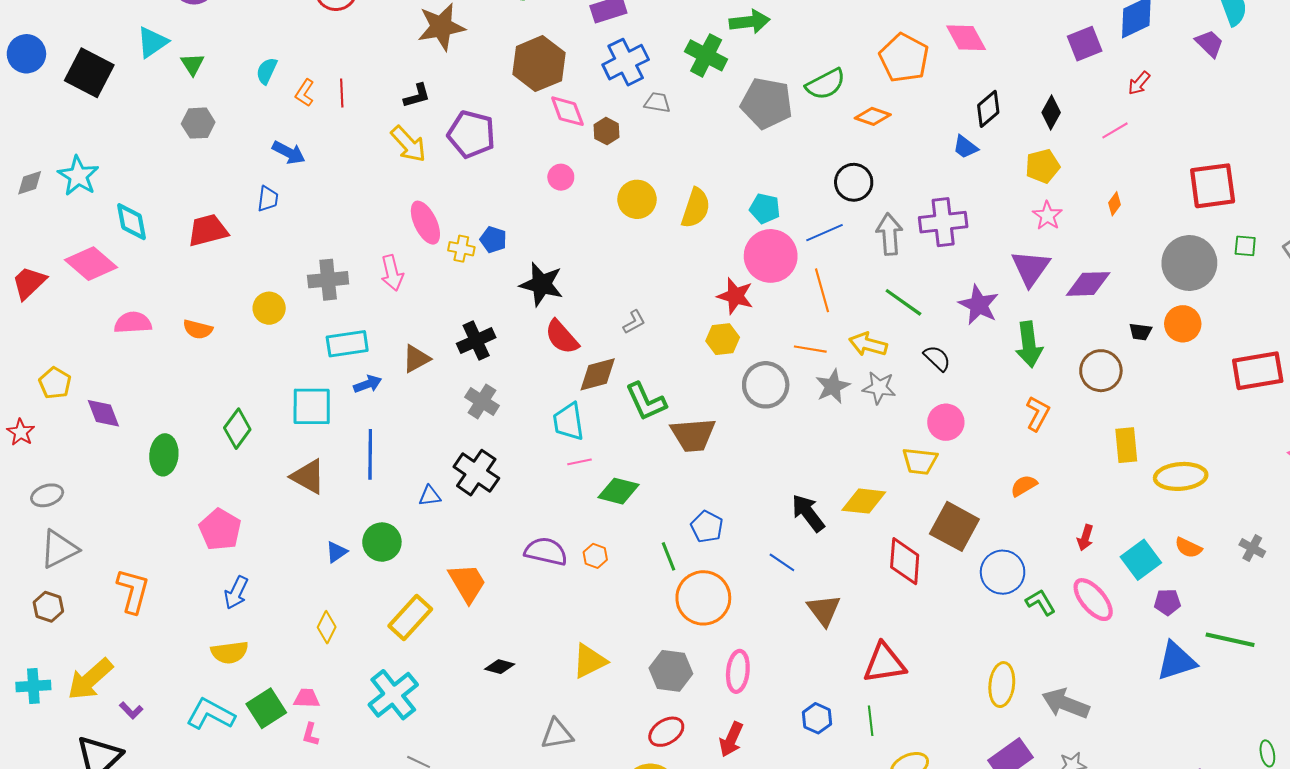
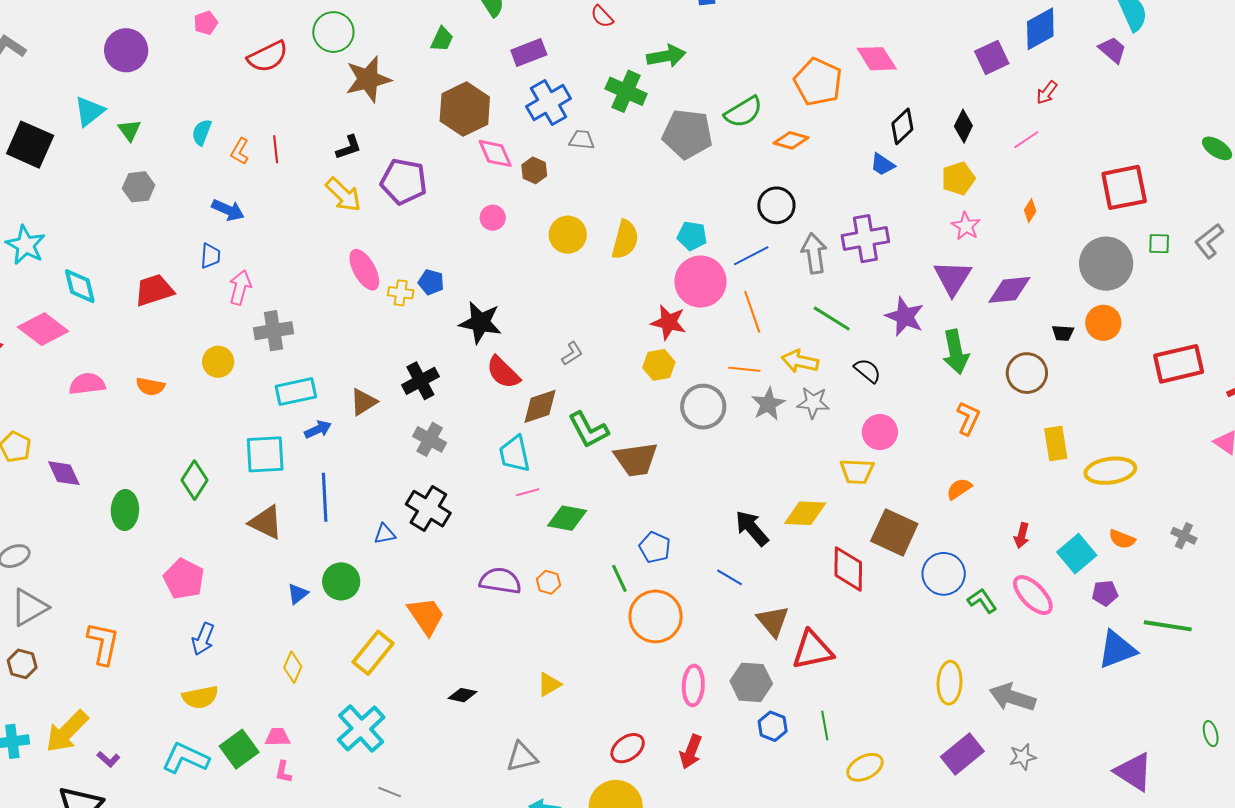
pink arrow: (392, 273) -> (240, 287), moved, turned -148
yellow triangle: (589, 661) -> (549, 684), size x0.7
red triangle: (884, 663) -> (813, 650), moved
gray hexagon: (671, 671) -> (751, 682), moved

